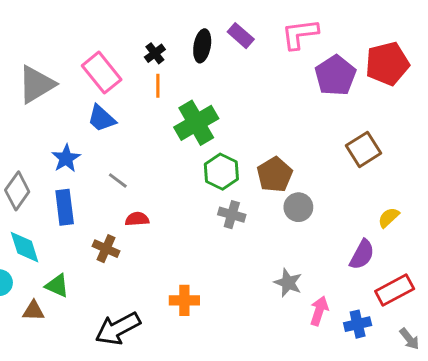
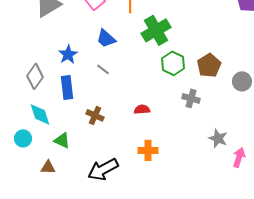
blue trapezoid: (102, 118) -> (106, 38), moved
gray circle: (298, 207) -> (242, 81), moved
gray cross: (232, 215) -> (191, 98), moved
red semicircle: (137, 219) -> (142, 109), moved
brown triangle: (33, 311) -> (48, 167), moved

